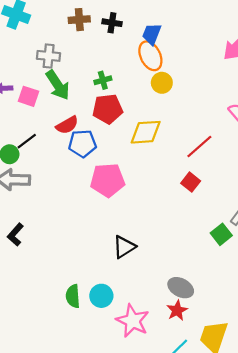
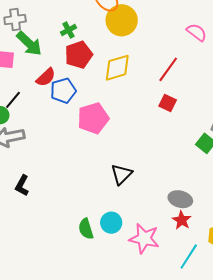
yellow circle: (162, 83) -> (122, 20), size x1.6

